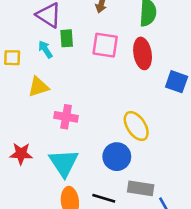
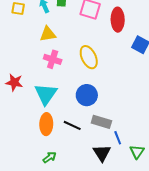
yellow triangle: (38, 87) -> (48, 34), moved
yellow ellipse: (136, 126) -> (89, 57), moved

